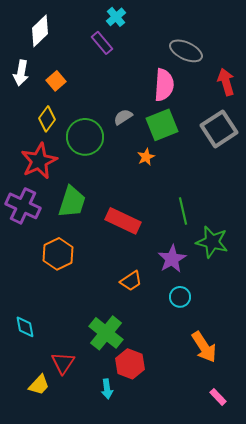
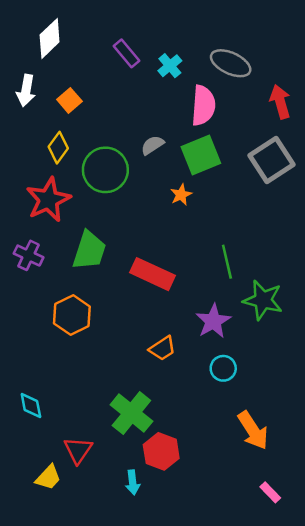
cyan cross: (116, 17) -> (170, 66), moved
purple cross: (23, 206) -> (28, 255), size x0.7

